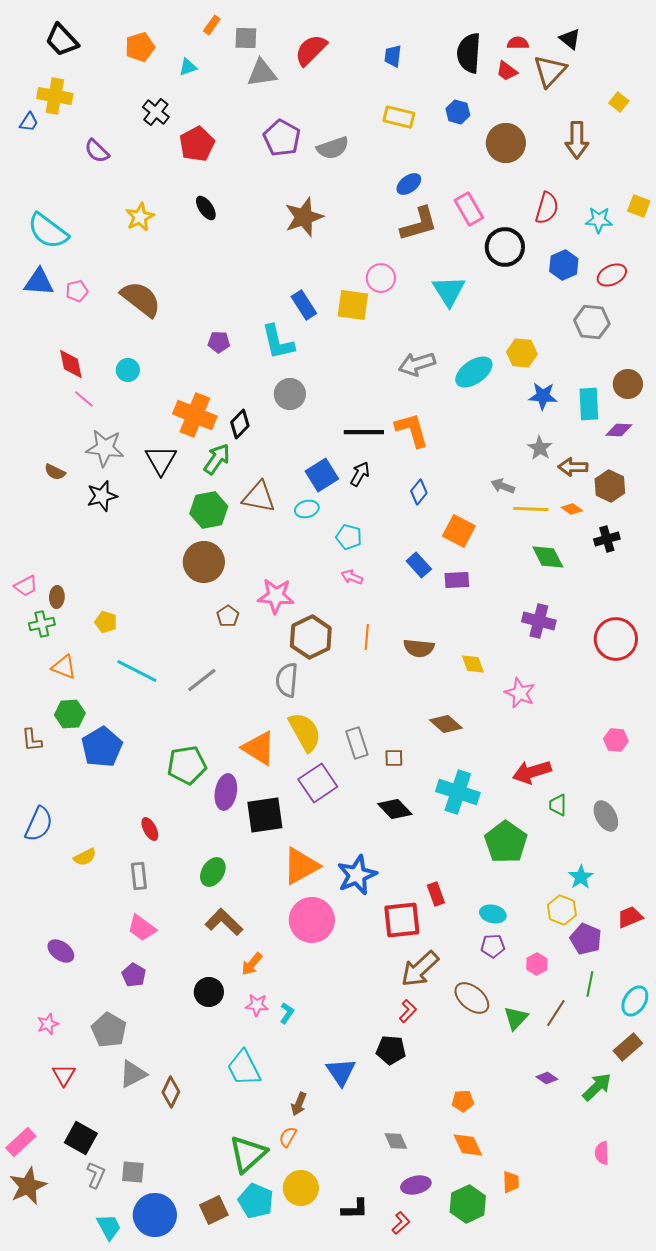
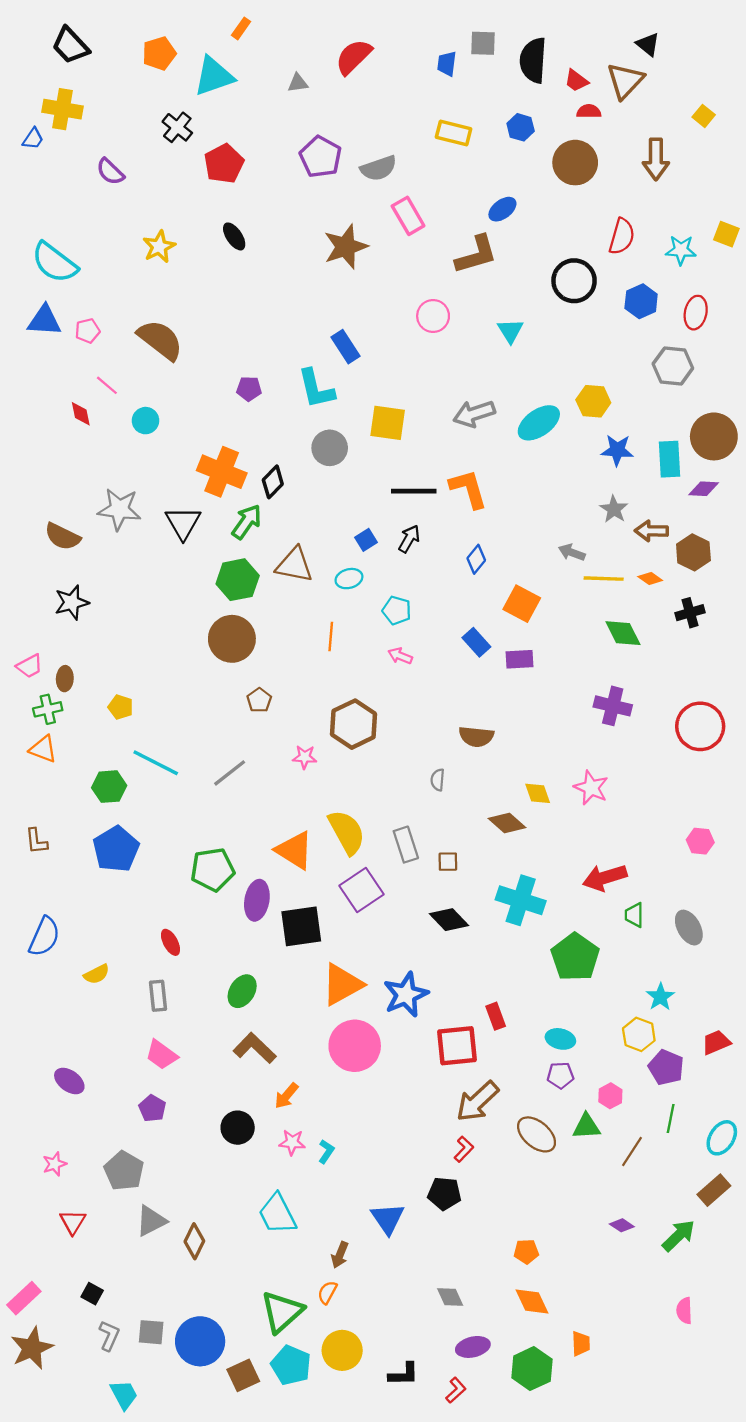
gray square: (246, 38) -> (483, 43), moved
red semicircle: (518, 43) -> (589, 111), moved
cyan triangle: (188, 67) -> (214, 76), size x2.0
gray triangle: (262, 73) -> (298, 83), size x0.6
blue ellipse: (409, 184) -> (502, 209), moved
pink rectangle: (469, 209) -> (408, 216), moved
red ellipse: (612, 275) -> (696, 313), turned -52
cyan triangle: (449, 291) -> (510, 331), size x0.7
yellow square: (353, 305) -> (388, 423), moved
red diamond: (71, 364) -> (81, 414), size x0.7
brown circle: (628, 384) -> (714, 436), size x1.4
pink line: (84, 399) -> (107, 385), moved
brown semicircle: (55, 472) -> (63, 537), size x1.5
blue square: (322, 475) -> (366, 540), size x0.6
black star: (102, 496) -> (72, 602), moved
pink star: (276, 596) -> (305, 757), moved, size x0.6
orange line: (367, 637) -> (331, 637), moved
yellow diamond: (473, 664) -> (538, 793), moved
orange triangle: (64, 667) -> (43, 749), moved
gray semicircle: (287, 680) -> (438, 780), moved, size x0.6
green hexagon: (70, 714) -> (109, 787), moved
green triangle: (516, 1018) -> (587, 1126), moved, turned 44
black square: (81, 1138) -> (92, 1294), size x0.6
blue circle: (155, 1215) -> (200, 1341), moved

